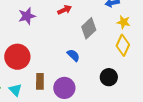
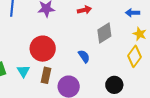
red circle: (17, 57) -> (43, 49), moved
cyan triangle: (15, 90) -> (23, 71), moved

